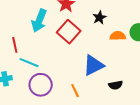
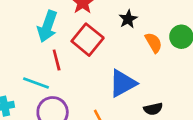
orange semicircle: (118, 36) -> (154, 43), turned 63
red line: (15, 45) -> (57, 60), moved

